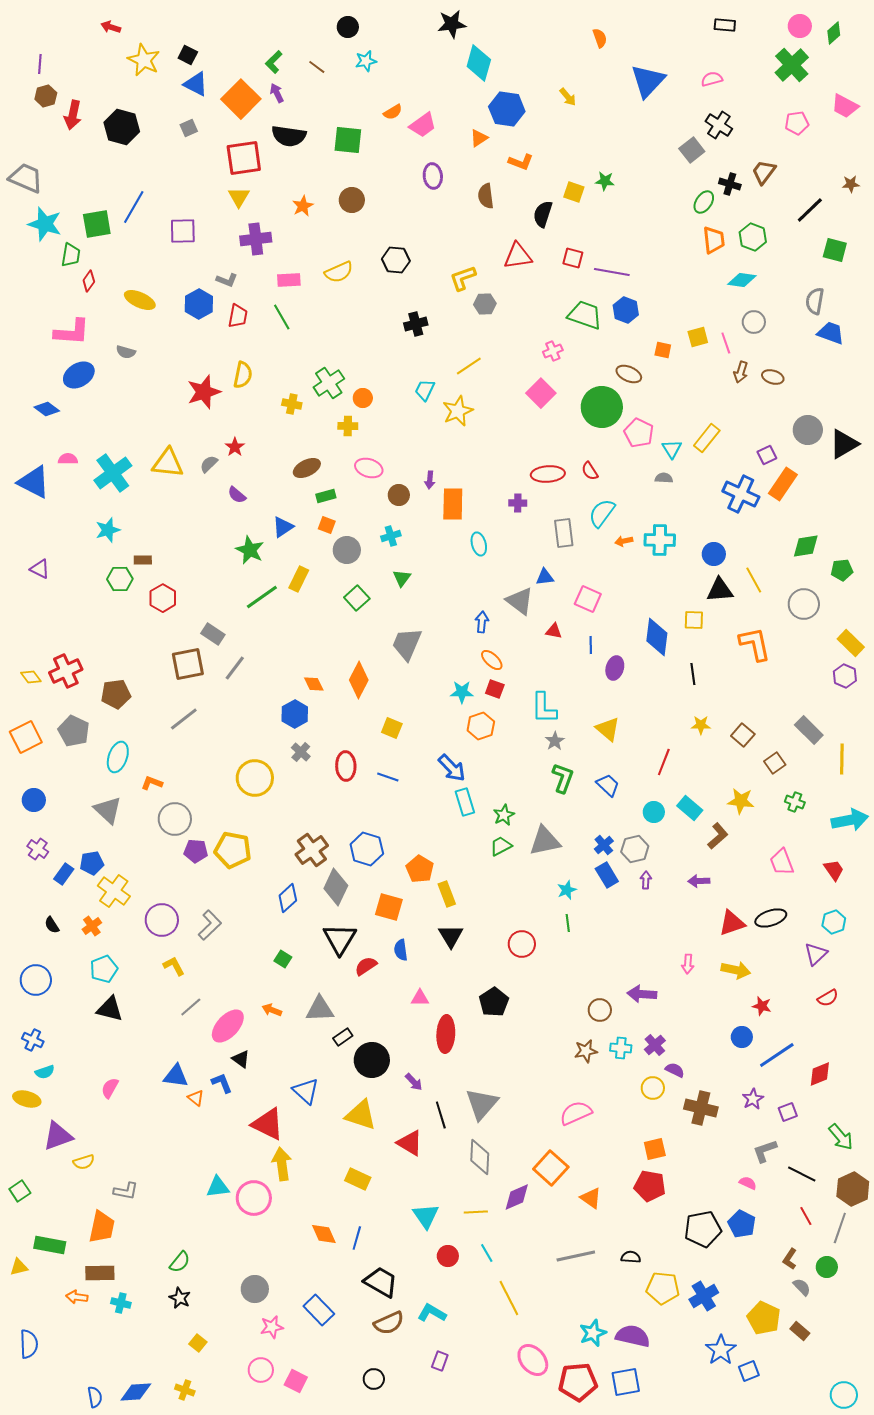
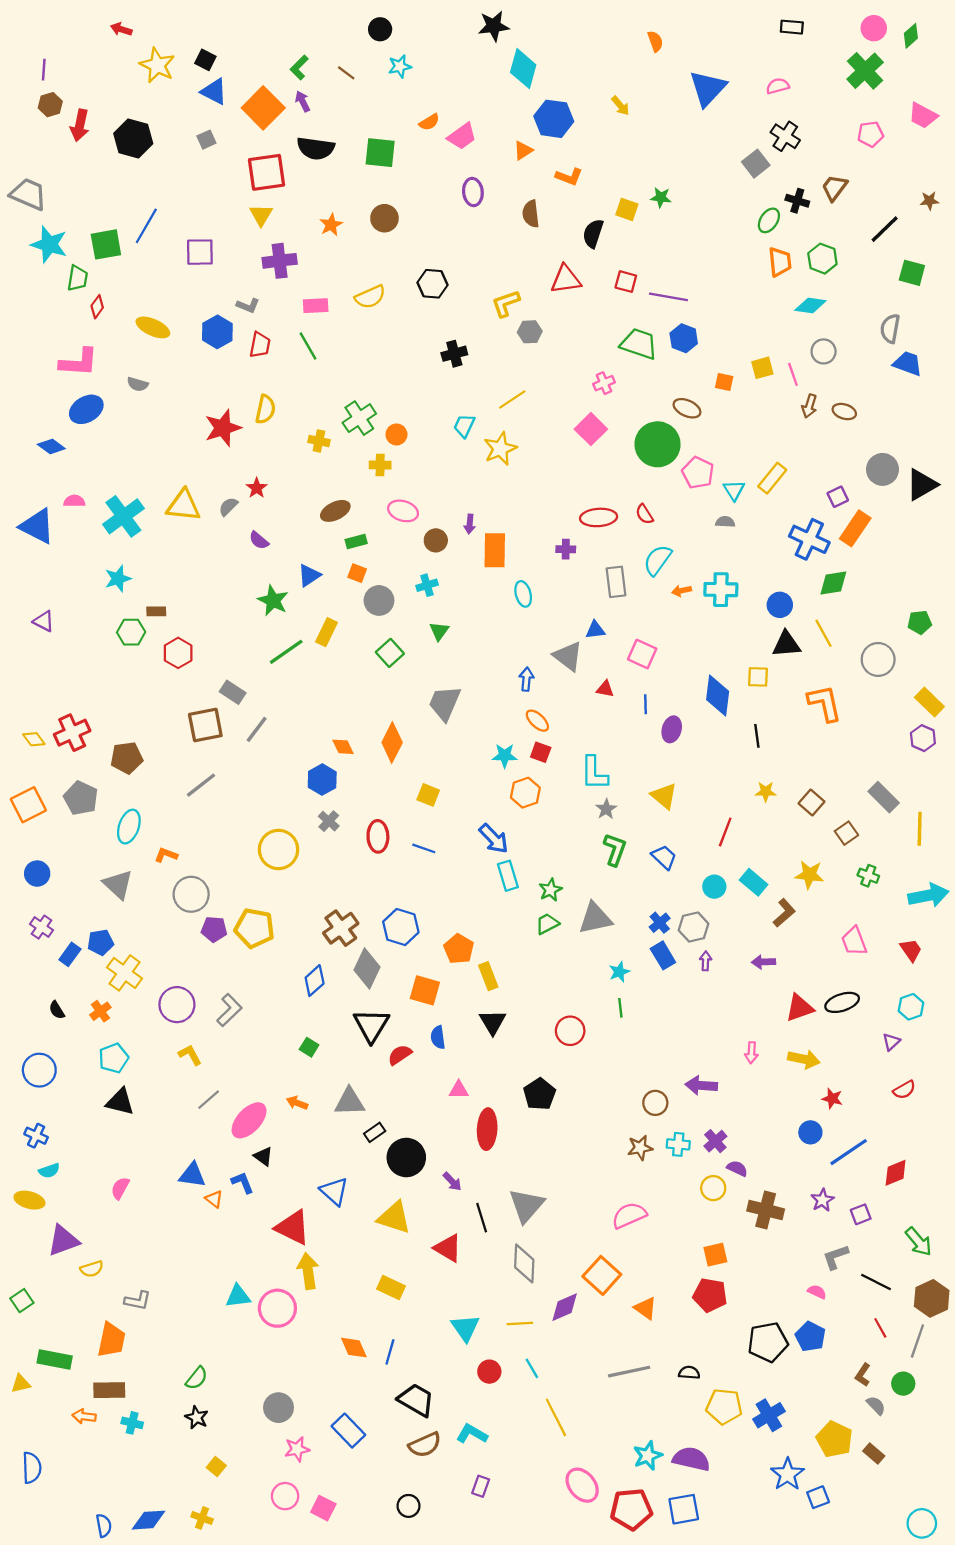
green diamond: (806, 546) -> (833, 583), moved
purple triangle: (816, 954) -> (891, 1042), size x0.7

